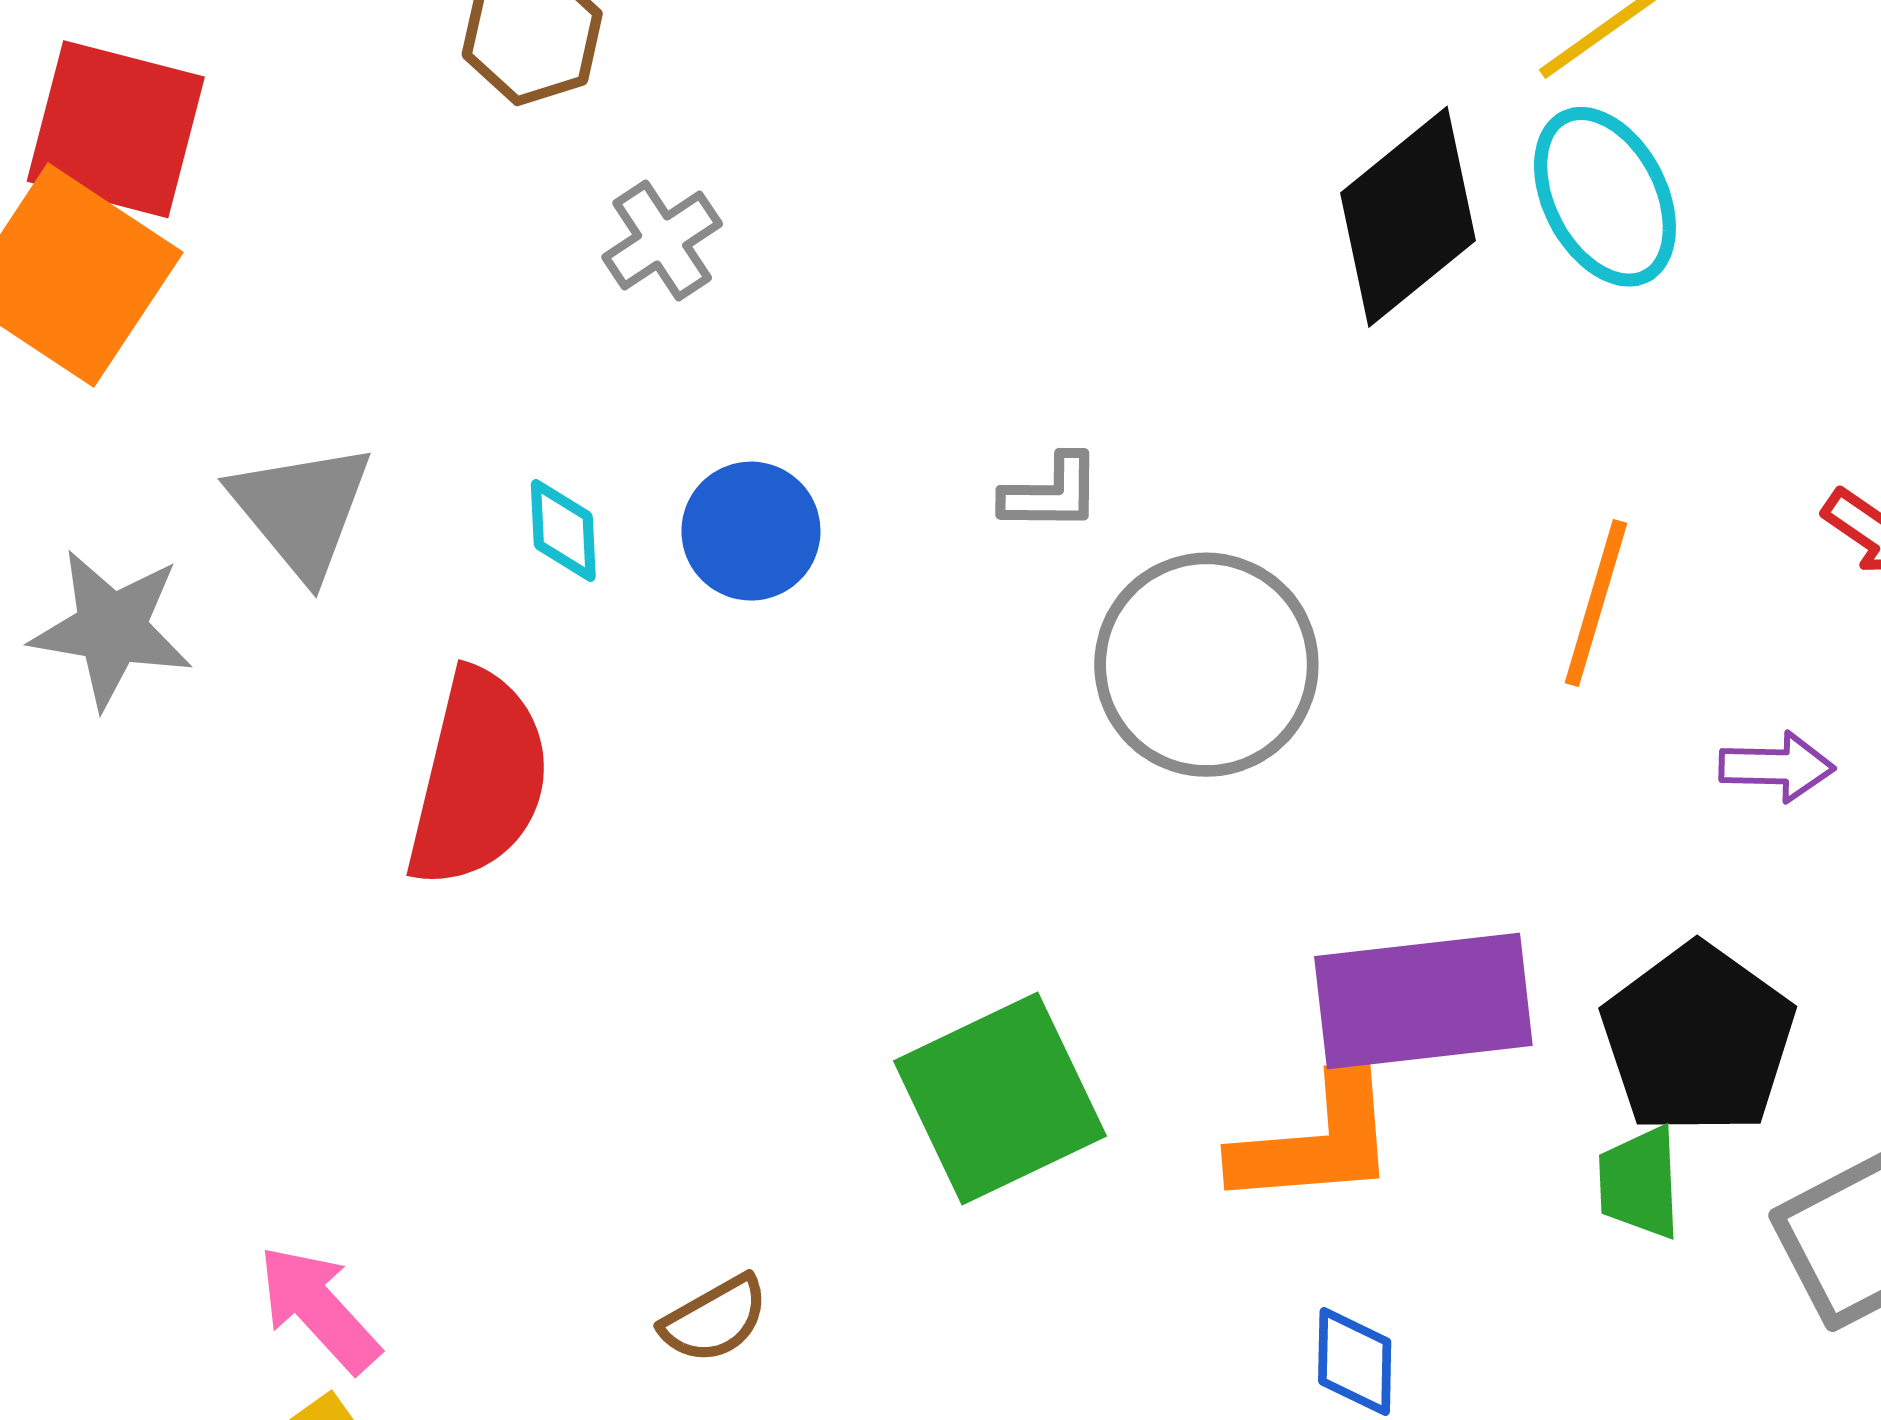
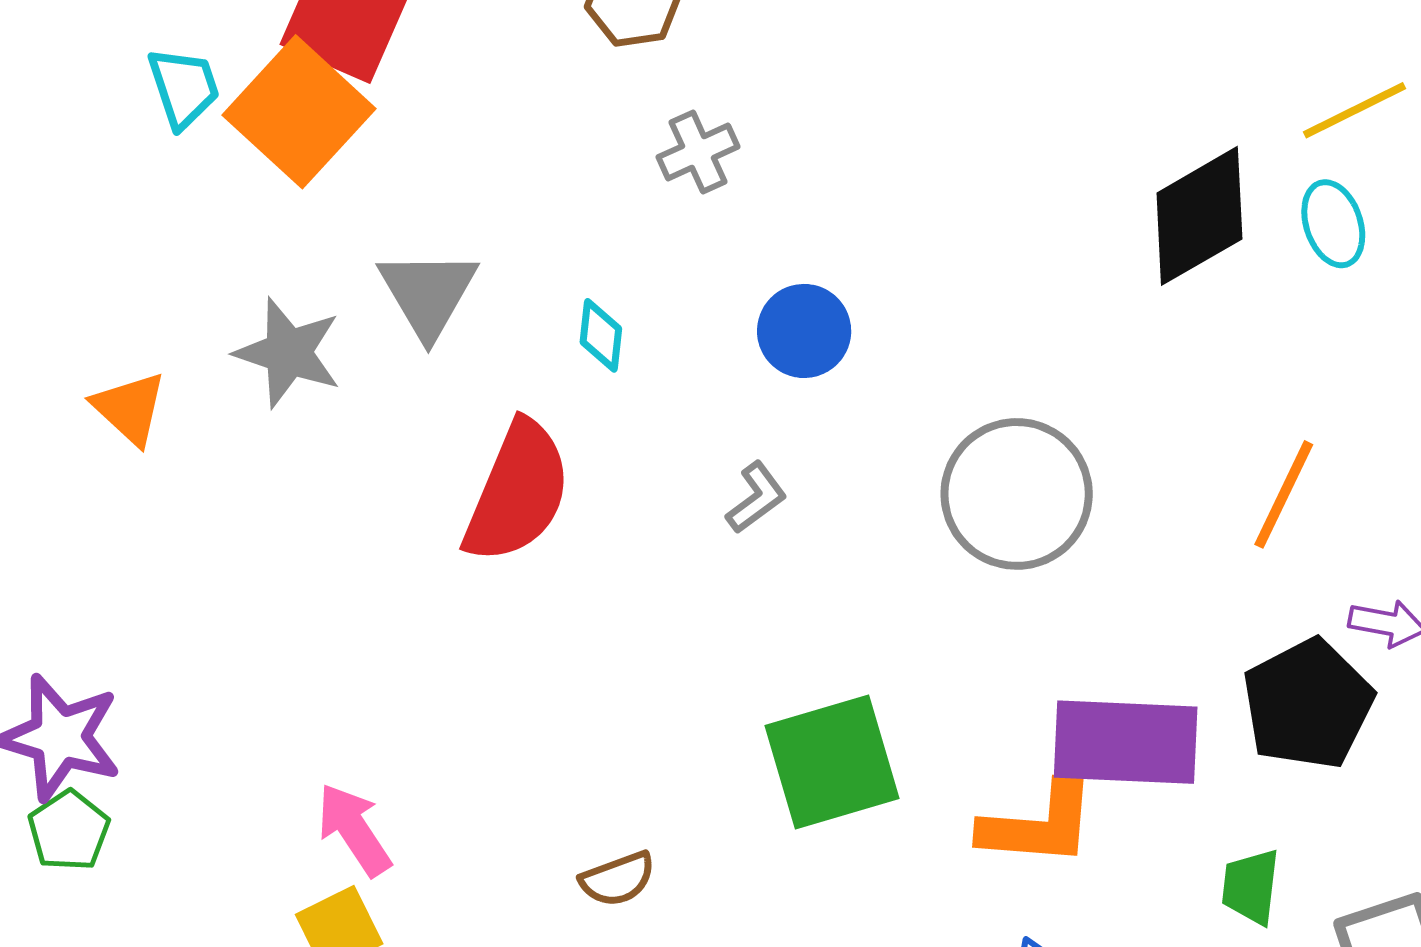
cyan ellipse: (1605, 197) -> (1333, 224), size x0.7
gray L-shape: (1051, 493) -> (756, 498), moved, turned -46
blue circle: (751, 531) -> (804, 331), moved
black pentagon: (1698, 1039) -> (1308, 704), moved

